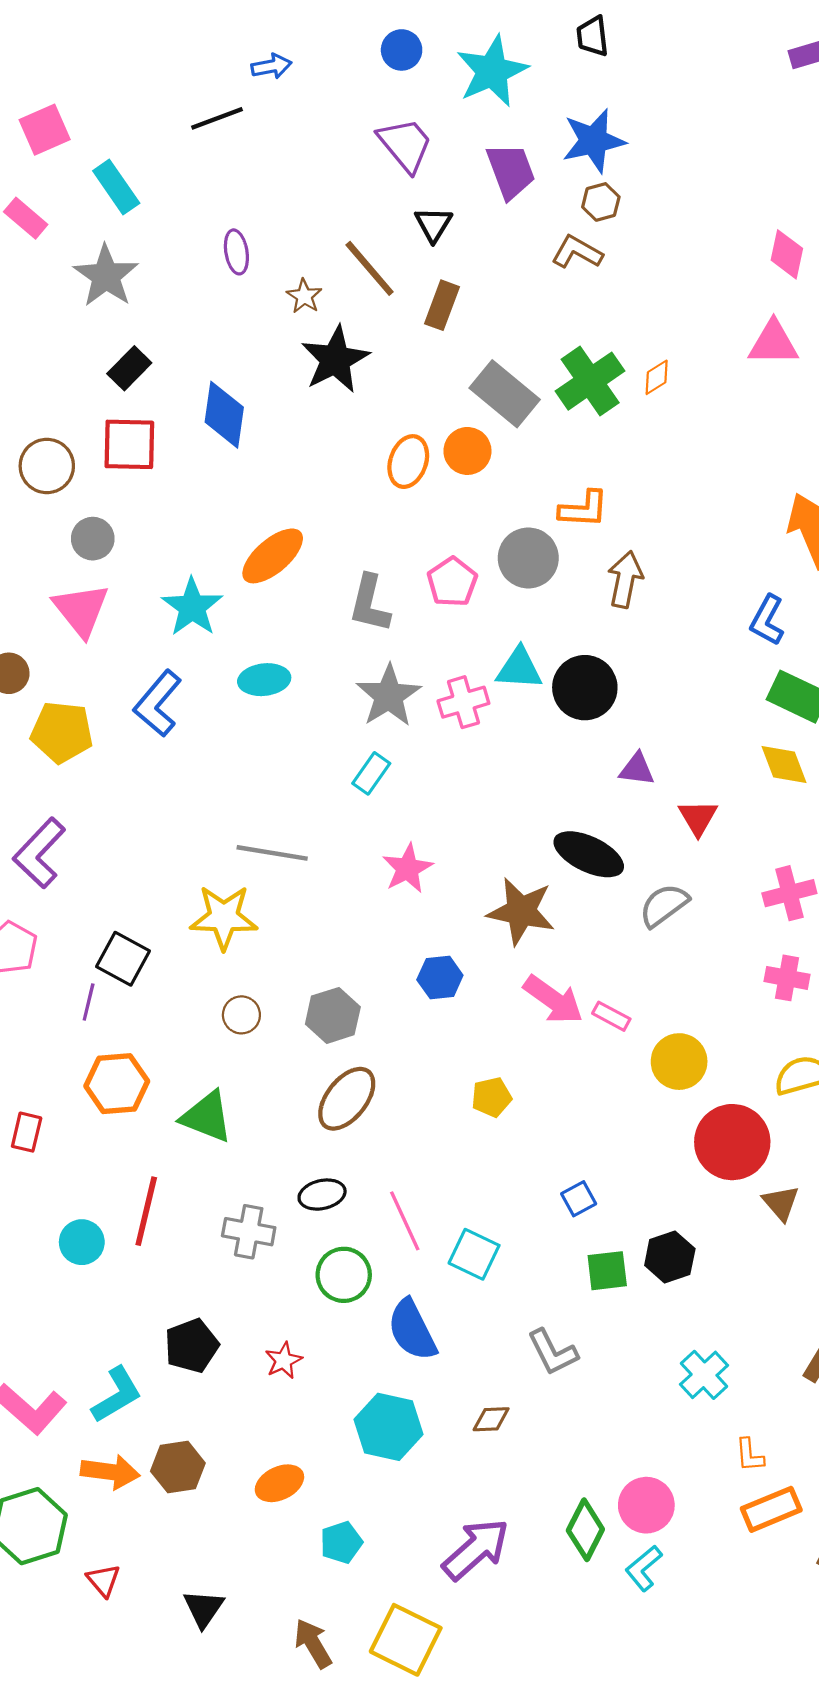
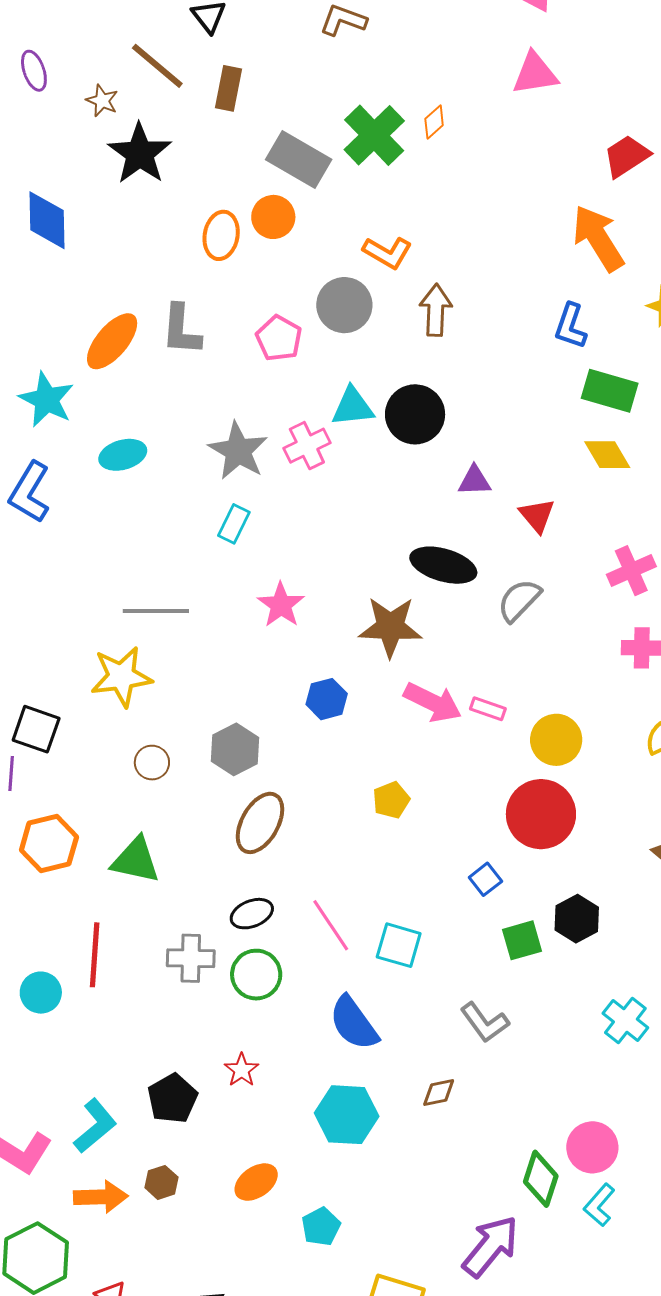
orange L-shape: (584, 509) -> (387, 253), turned 36
gray L-shape: (370, 604) -> (181, 330), moved
red circle: (732, 1142) -> (541, 814), moved
green circle: (344, 1275) -> (256, 975), moved
black pentagon: (192, 1346) -> (172, 1098), moved
brown hexagon: (178, 1467) -> (161, 1182), size x0.7
purple arrow: (476, 1549) -> (491, 1246), moved

